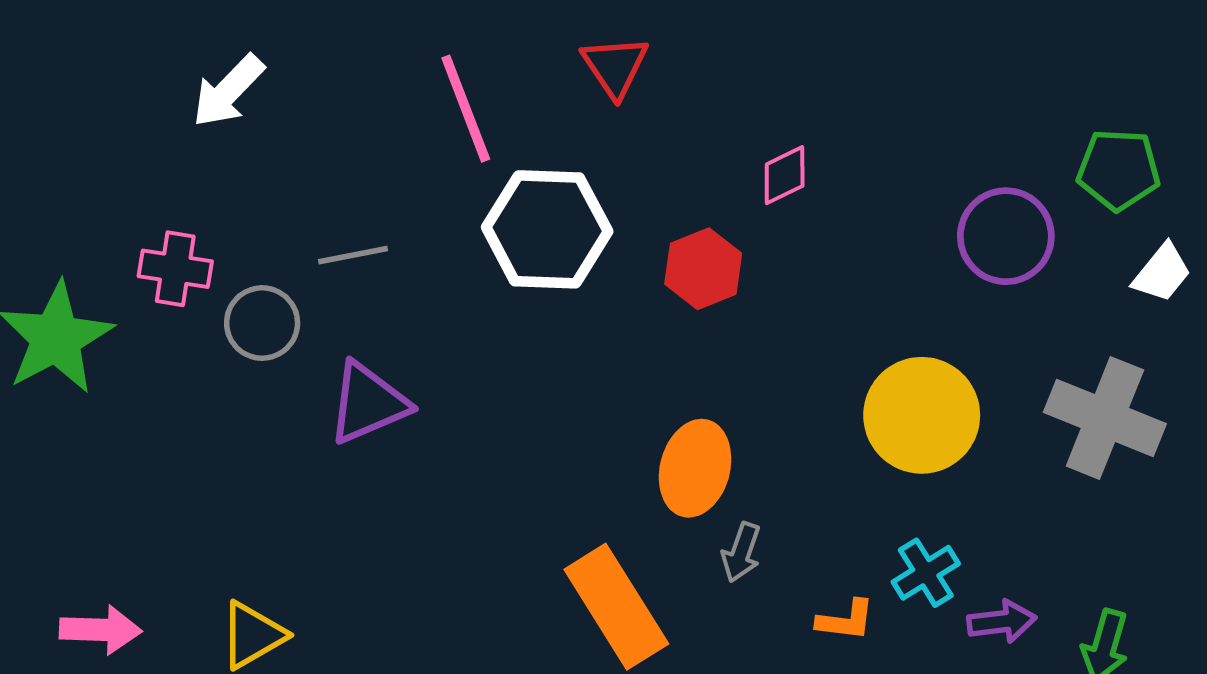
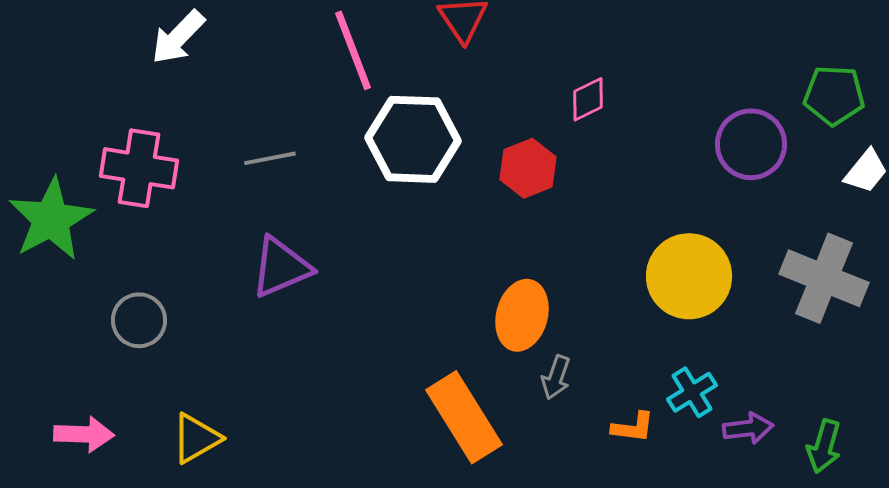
pink cross: (175, 269) -> (139, 168), size x1.4
gray circle: (262, 323) -> (139, 320), moved

